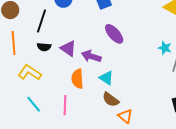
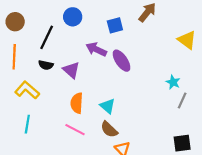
purple arrow: (91, 56) -> (96, 49), moved
cyan line: (34, 104) -> (27, 124), turned 42
pink line: (65, 105) -> (75, 130), moved, turned -72

